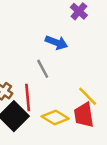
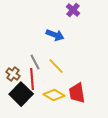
gray line: (43, 69) -> (35, 62), moved
yellow line: (88, 96) -> (56, 66), moved

